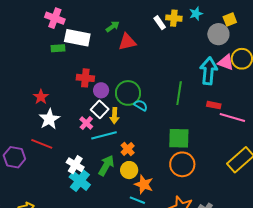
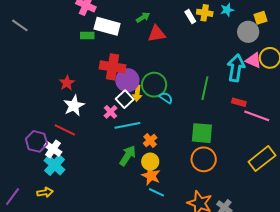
red cross: (85, 78) -> (112, 67), size x1.4
purple circle: (101, 90) -> (127, 80), size x1.5
yellow arrow: (114, 116) -> (137, 93), moved
white cross: (75, 165) -> (53, 149), moved
cyan cross: (80, 181) -> (55, 165), moved
orange star: (144, 184) -> (151, 176), moved

